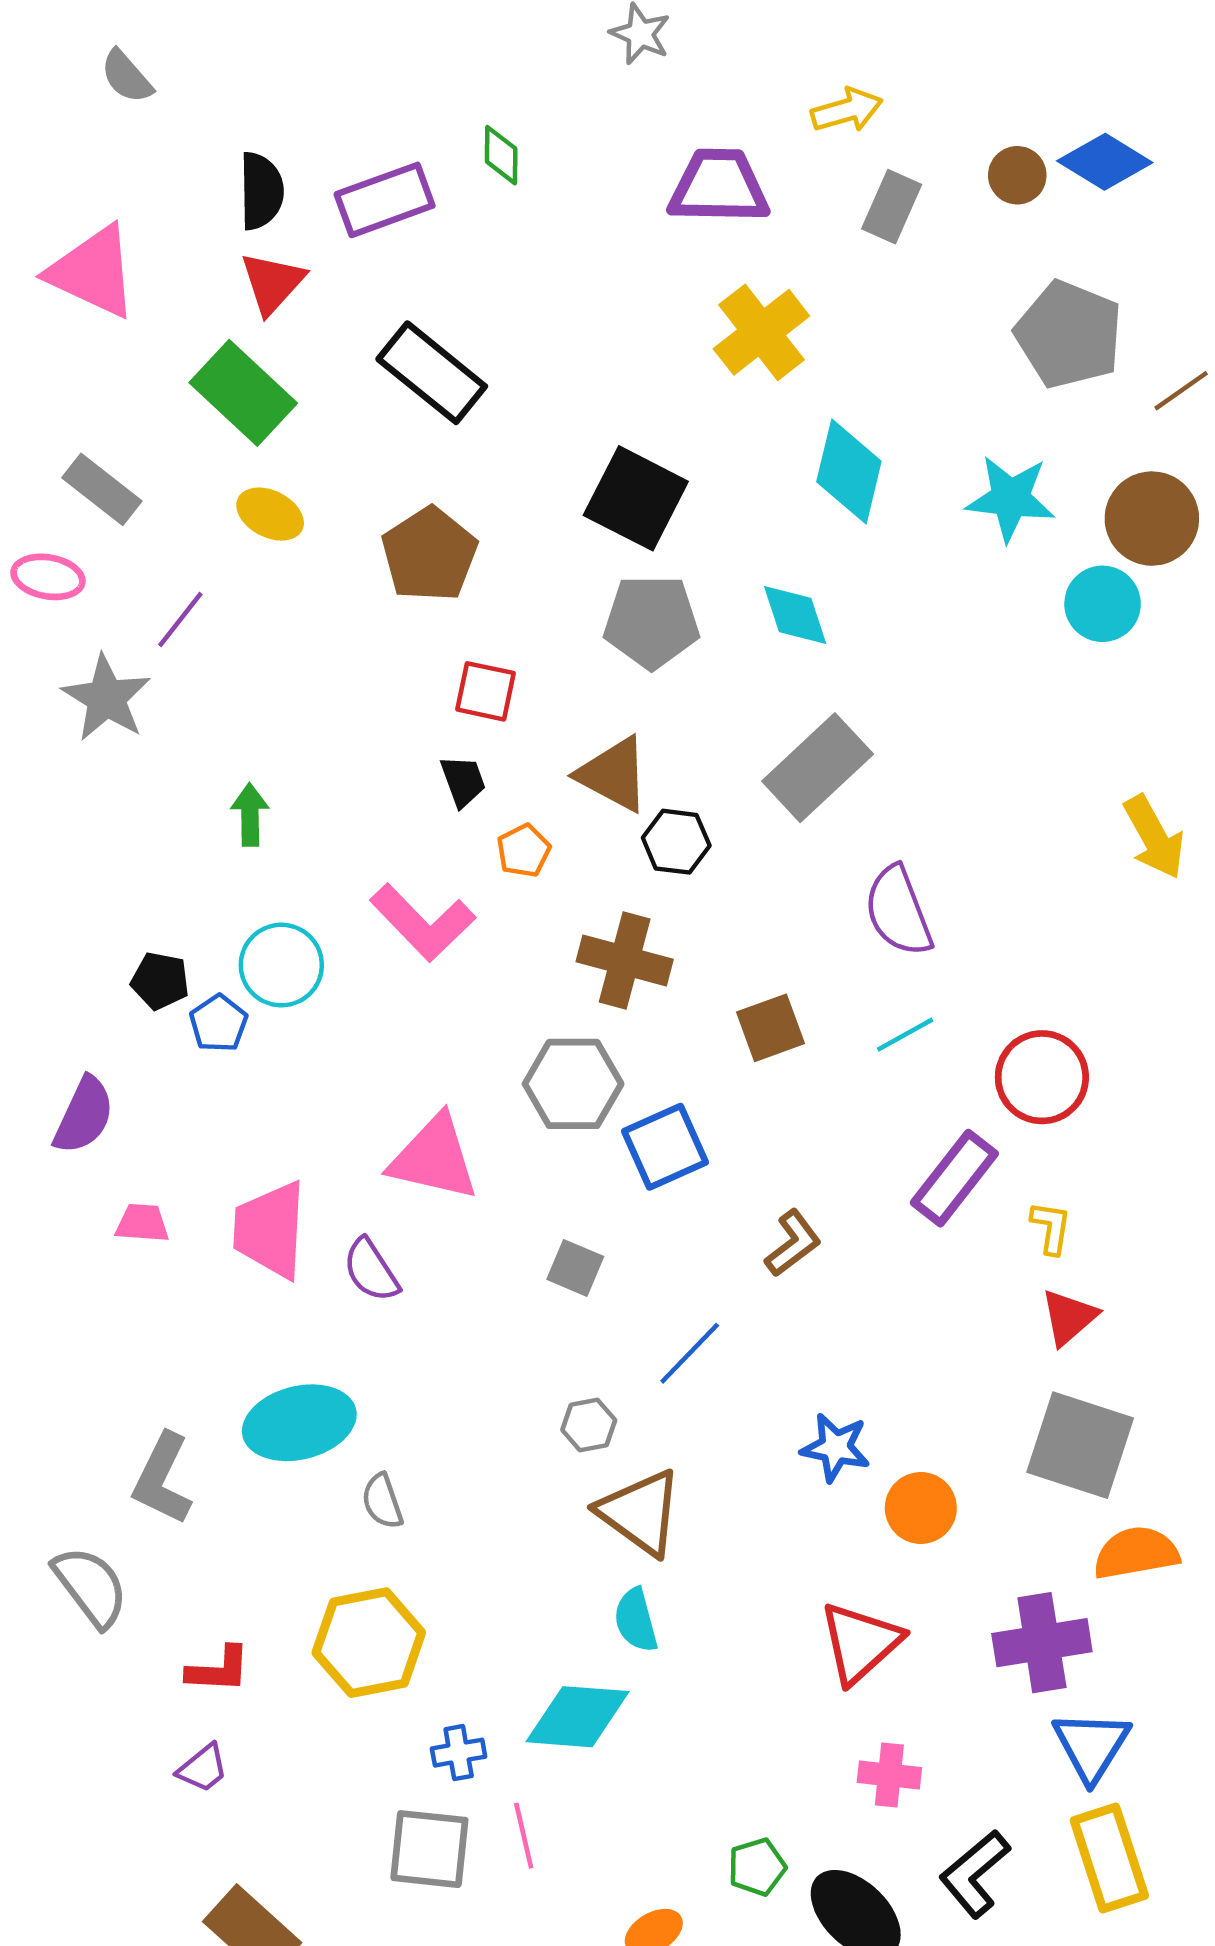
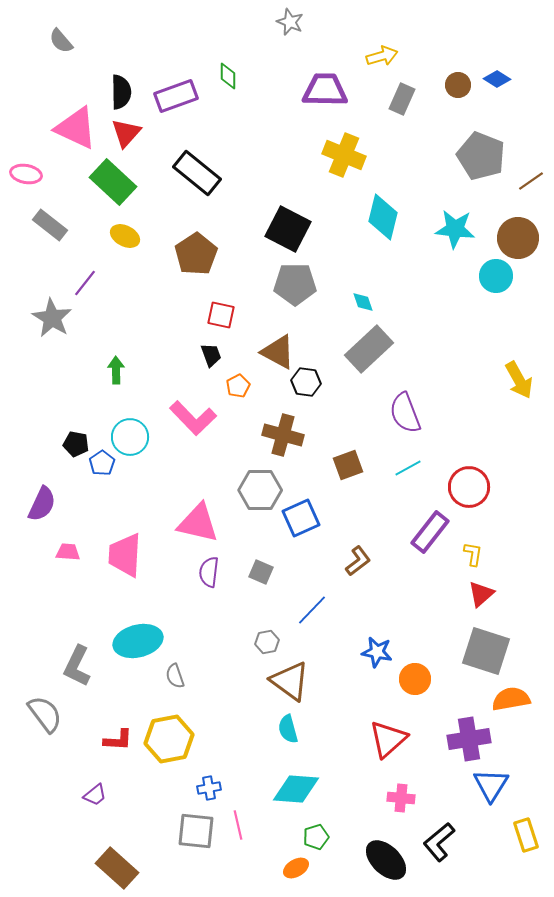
blue diamond: (1105, 162) -> (497, 79), size x0.7
pink triangle: (93, 272) -> (76, 128), moved
yellow cross: (761, 332) -> (344, 155), turned -30
pink ellipse: (48, 577) -> (26, 174), moved
cyan diamond: (795, 615) -> (363, 302), moved, size x0.7
purple semicircle: (371, 1270) -> (209, 572), moved, turned 40
red L-shape: (219, 1670) -> (118, 740), moved
cyan diamond: (578, 1717) -> (296, 789), moved
yellow rectangle: (1109, 1858) -> (526, 835), moved, size x0.7
green pentagon: (757, 1867) -> (316, 837), moved

